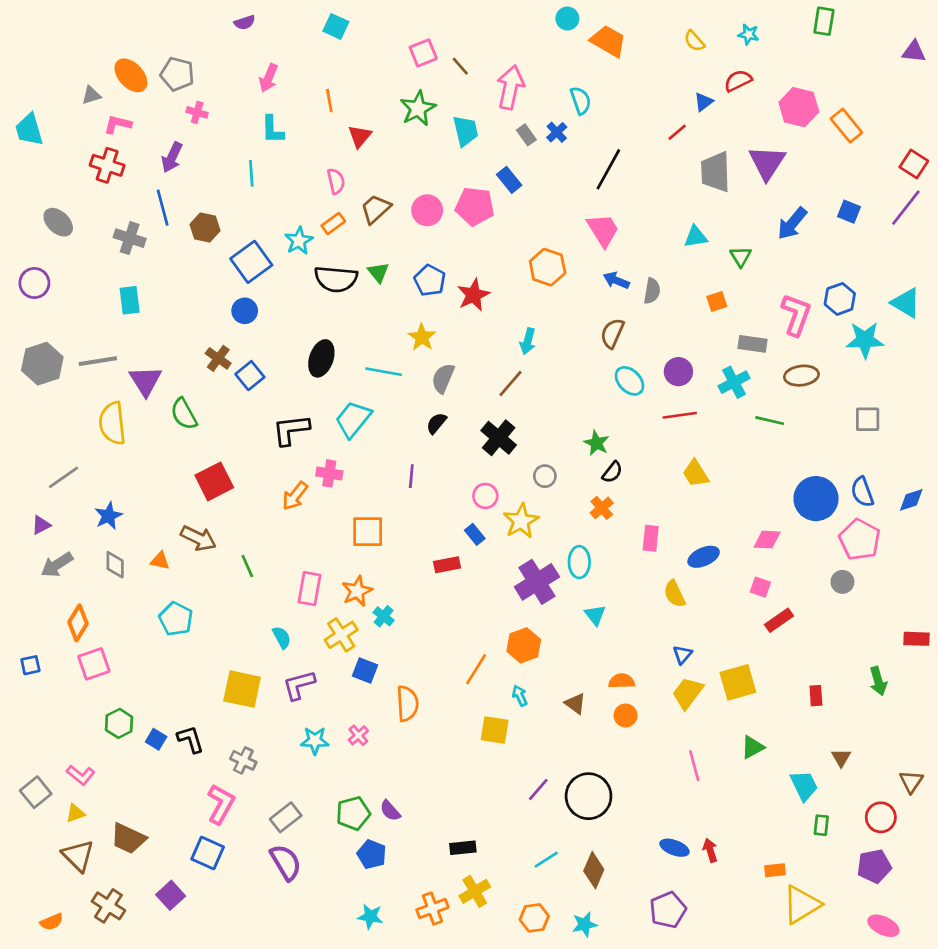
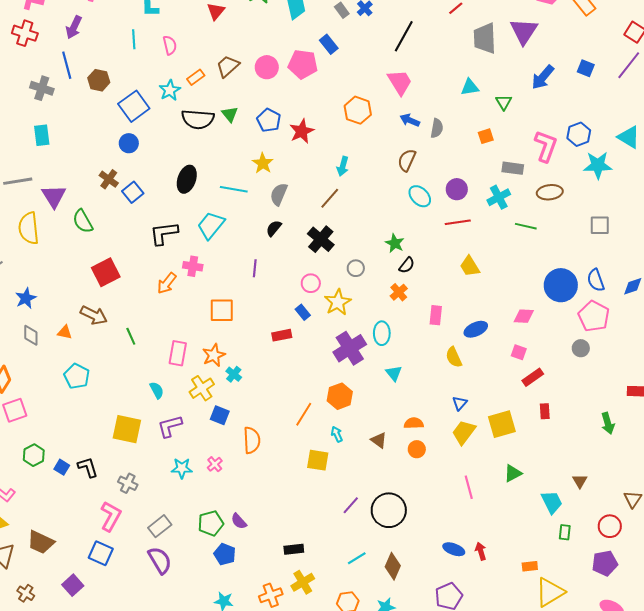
pink semicircle: (336, 181) -> (170, 45), moved
red rectangle: (816, 696) -> (545, 411), moved
brown cross: (108, 906) -> (26, 593), size x0.7

